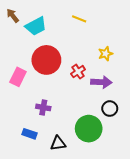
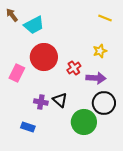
yellow line: (79, 19) -> (105, 18), moved
black circle: (110, 109) -> (104, 103), size x1.5
black triangle: (58, 143) -> (60, 100), moved, turned 49

